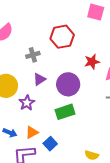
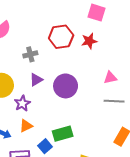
red star: (92, 62) -> (89, 41), moved
green rectangle: (65, 112) -> (63, 134), moved
orange triangle: (32, 132) -> (26, 126), moved

